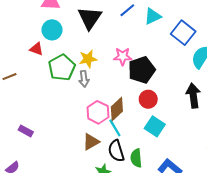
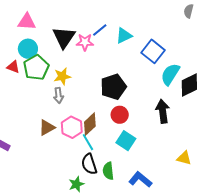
pink star: (123, 56) -> (85, 42), moved
green pentagon: (62, 68) -> (36, 68), moved
brown triangle: (91, 142) -> (47, 128), moved

